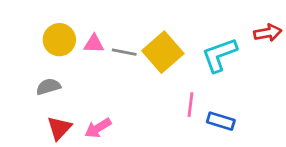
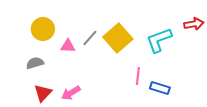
pink triangle: (94, 44) -> (68, 46), moved
gray line: (124, 52) -> (90, 38), turned -60

